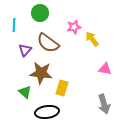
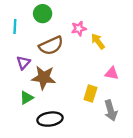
brown semicircle: (48, 43) -> (51, 46), turned -60
purple triangle: (25, 50) -> (23, 63), moved
yellow rectangle: (62, 88) -> (90, 93), moved
green triangle: (25, 92) -> (27, 98), turned 48

